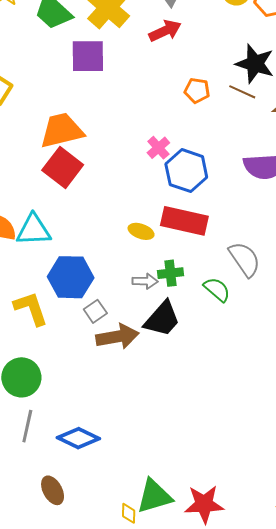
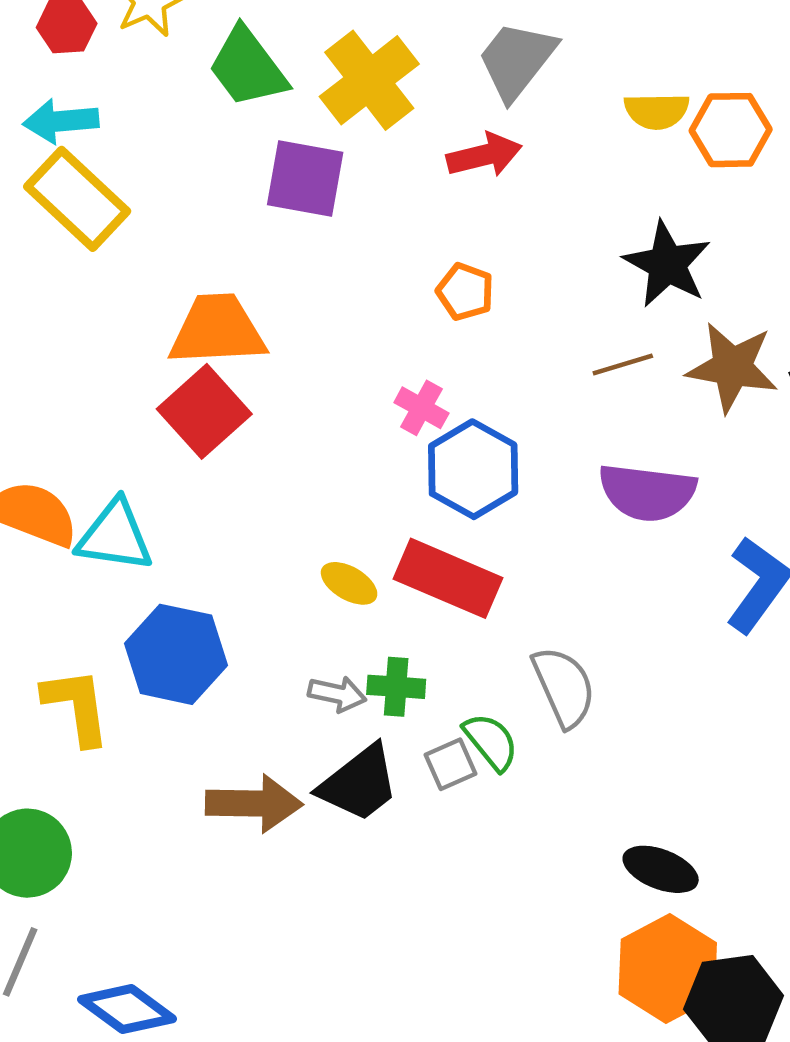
orange pentagon: (197, 90) -> (465, 292), moved
brown line: (242, 92) -> (623, 364), moved, turned -52
pink cross: (158, 148) -> (421, 408), turned -30
gray square: (95, 311) -> (450, 764), moved

